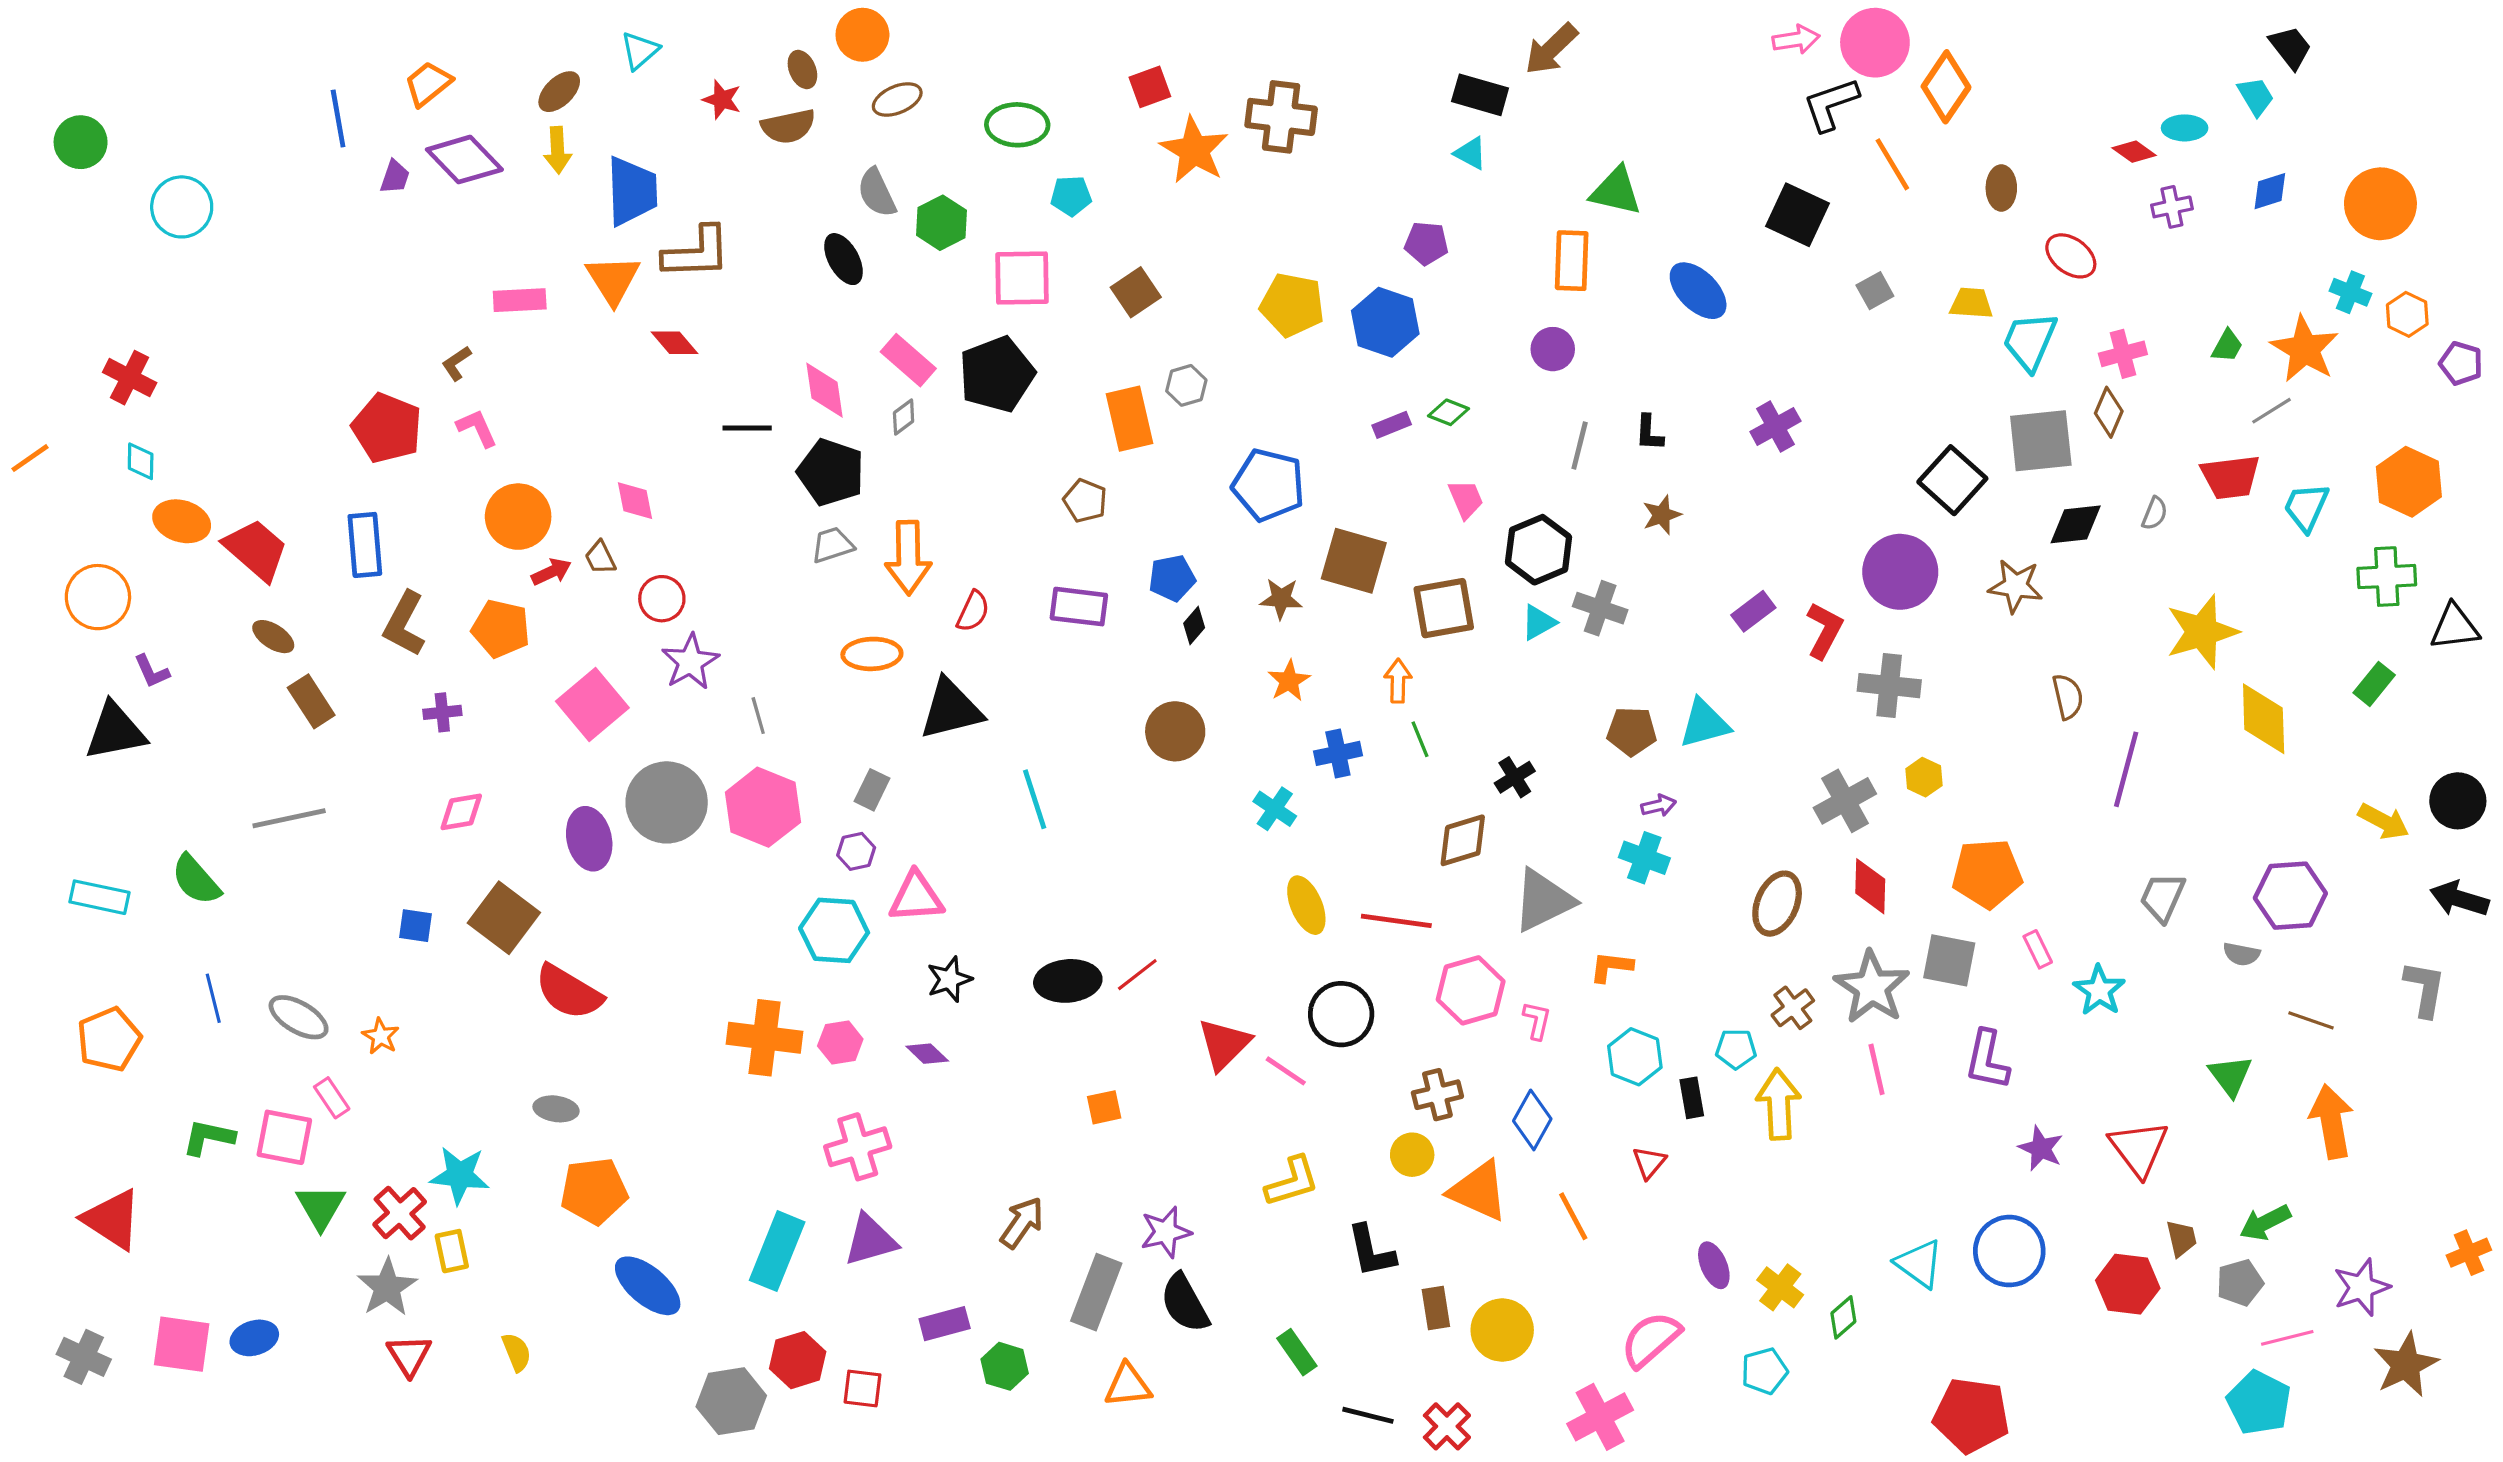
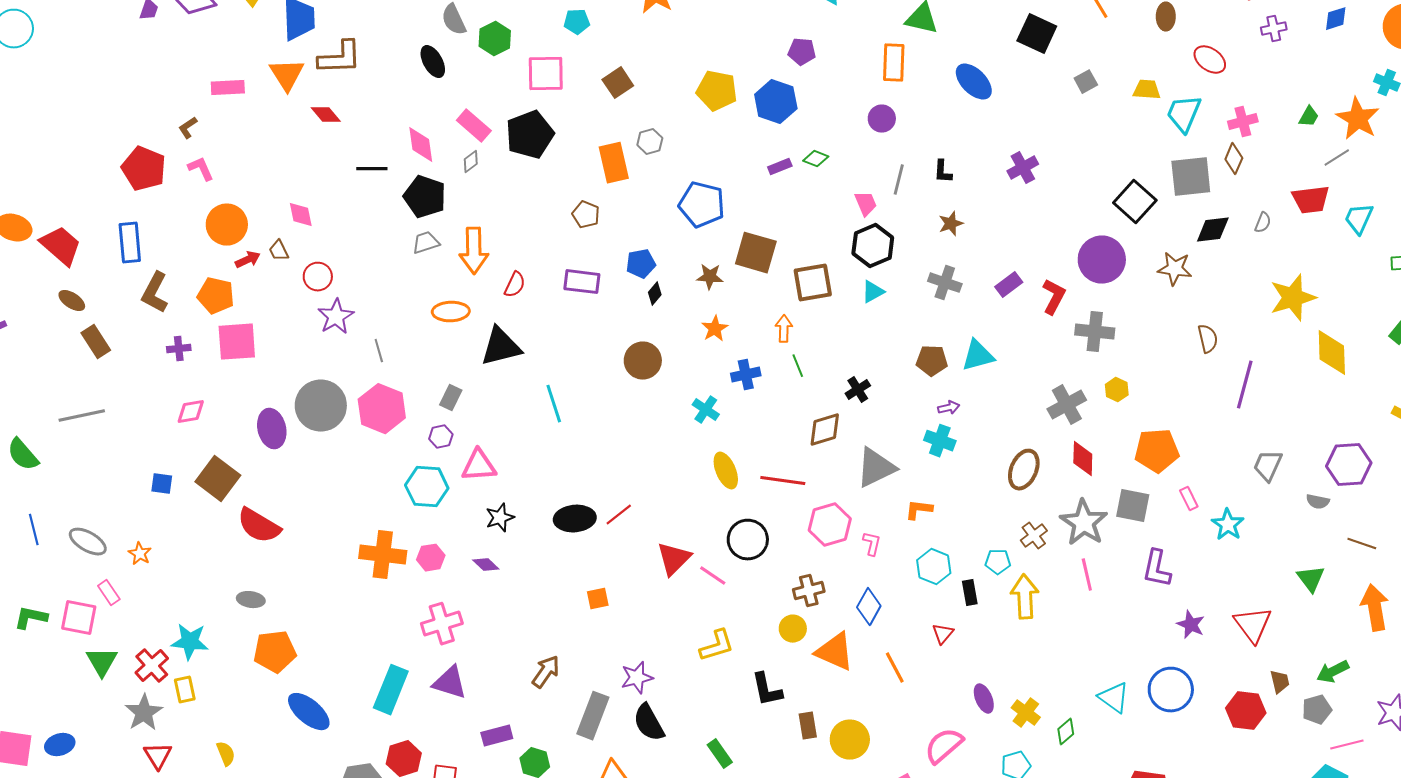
pink trapezoid: (1466, 499) -> (866, 204), moved
gray cross: (1600, 608) -> (945, 283), moved
pink square: (592, 704) -> (237, 342), moved, turned 36
purple triangle: (870, 1240) -> (450, 683), turned 33

